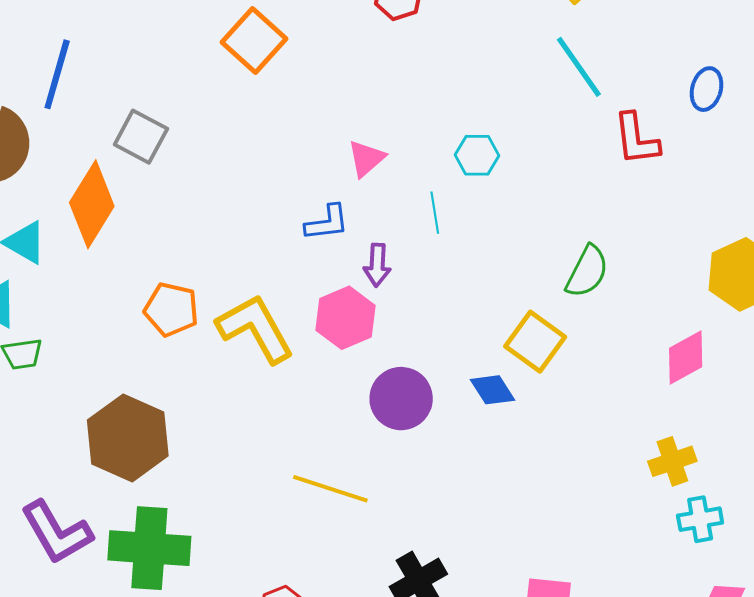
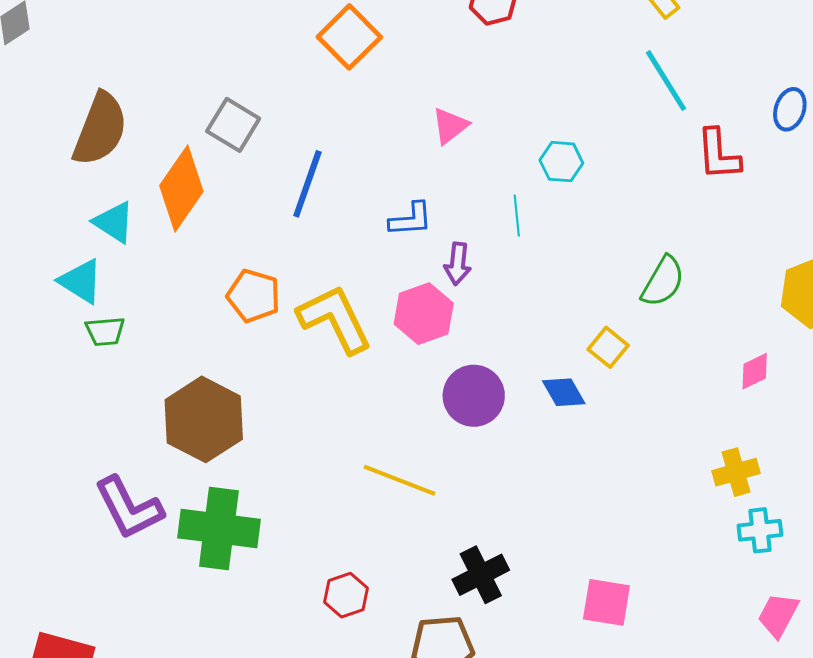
blue line: (57, 74) -> (307, 184), moved
pink triangle: (366, 158) -> (450, 126), moved
yellow square: (535, 342) -> (608, 347), size x0.7
pink diamond: (686, 358) -> (755, 371), size x0.7

